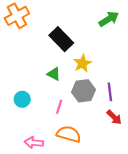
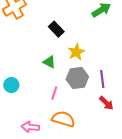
black rectangle: (61, 39) -> (56, 29), size x0.7
cyan circle: (22, 99) -> (11, 85), moved

